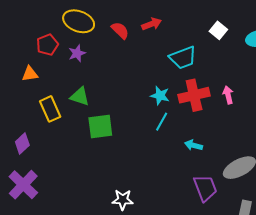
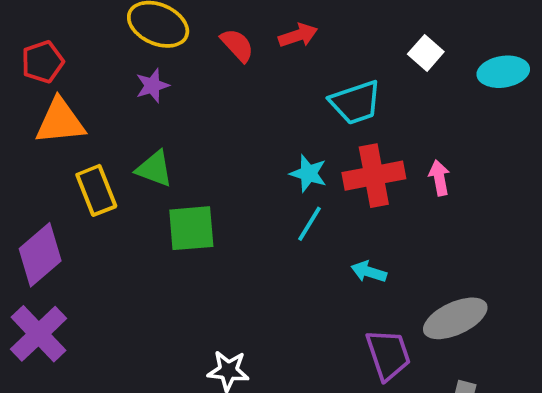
red pentagon: (47, 45) -> (43, 62), moved
orange triangle: (30, 74) -> (60, 121), size x1.6
purple diamond: (22, 144) -> (40, 255), size x1.5

